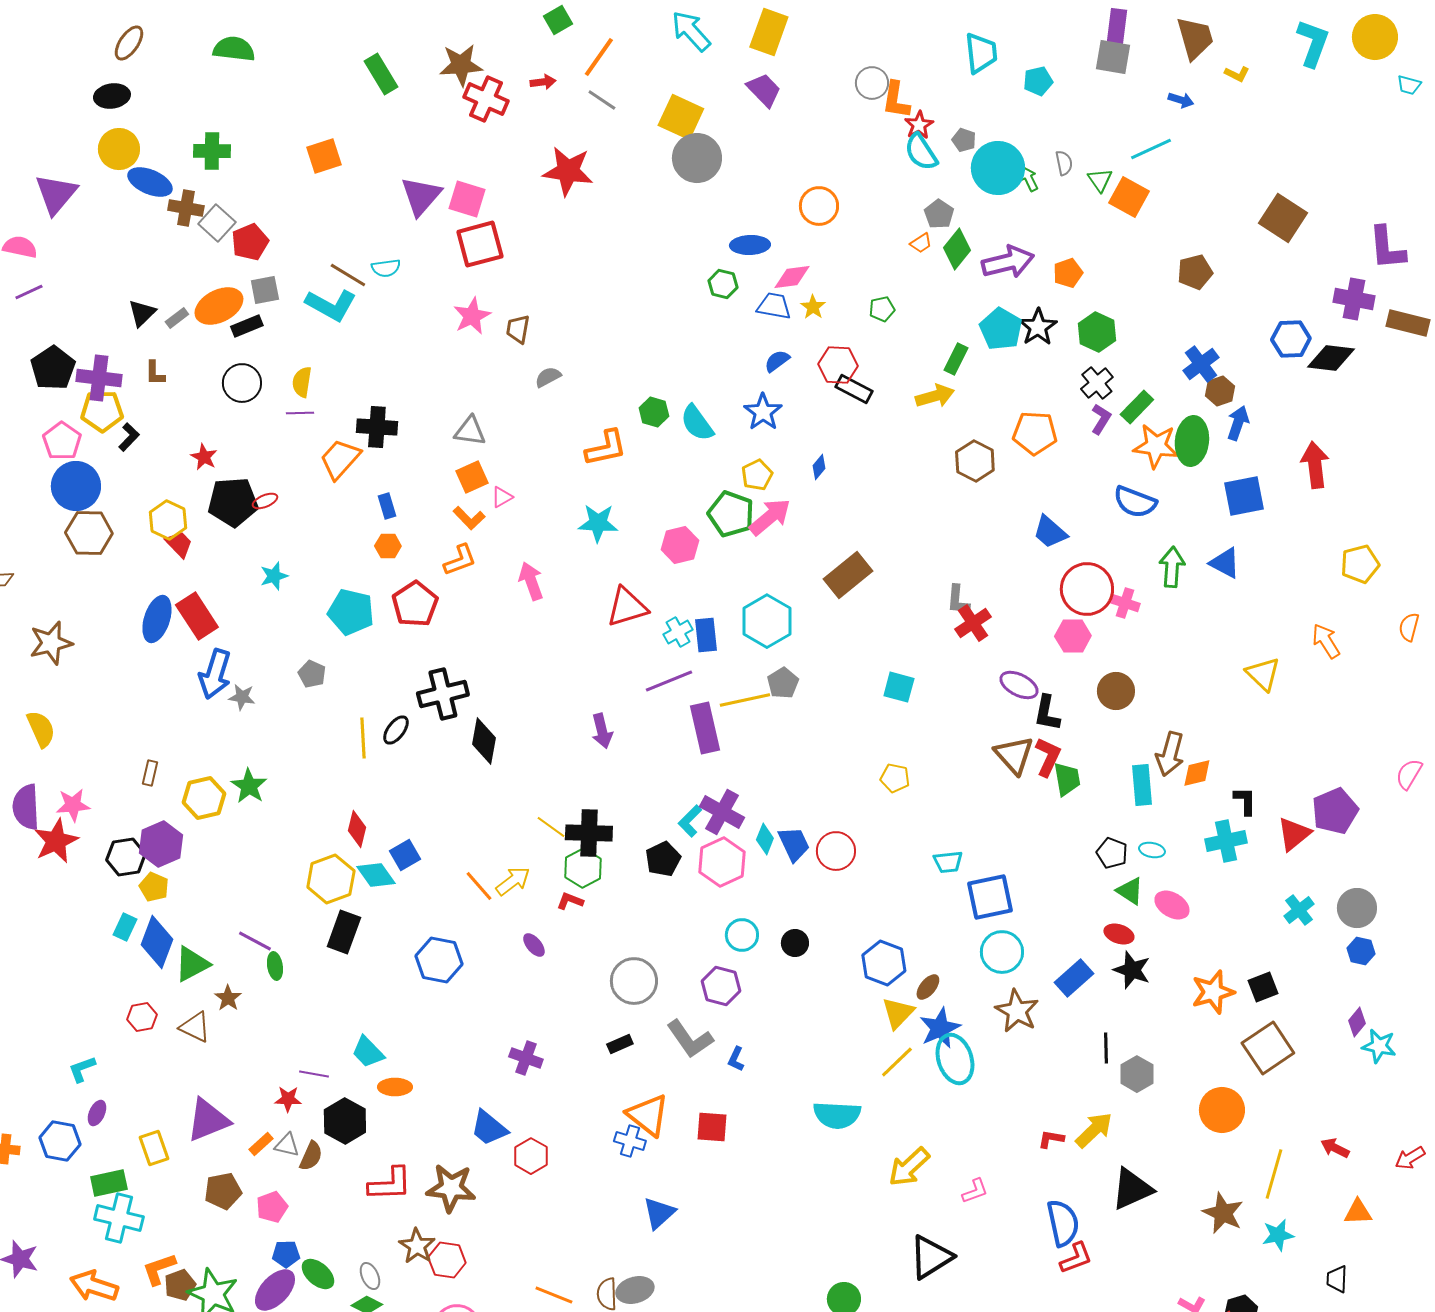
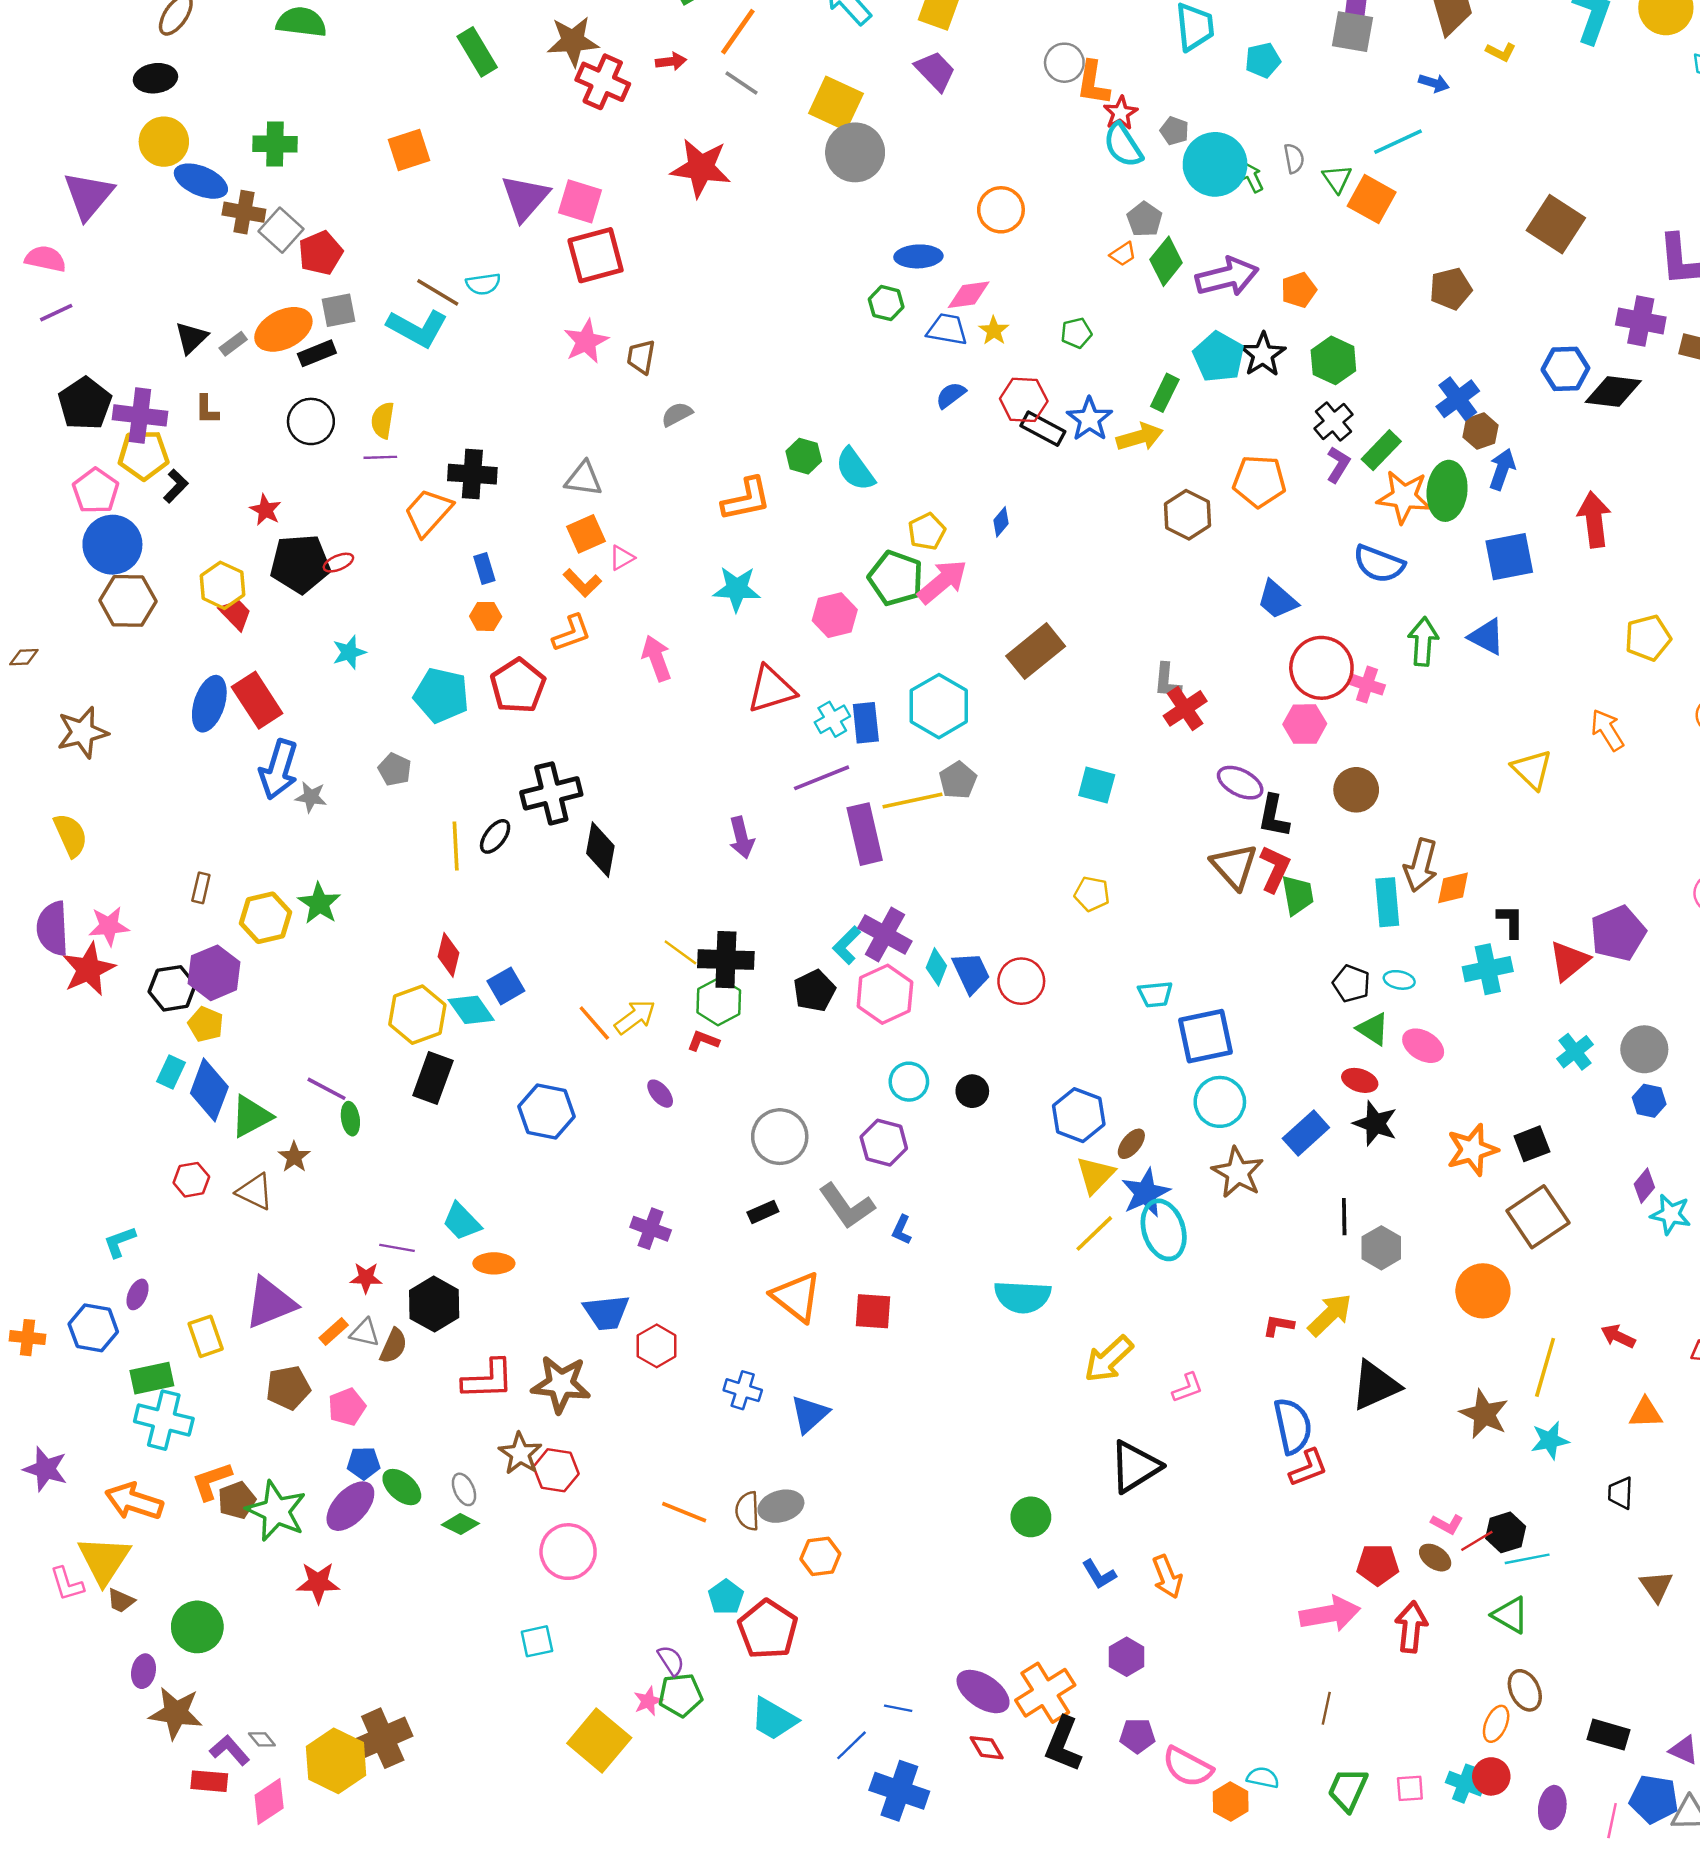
blue star: (763, 412) -> (1089, 419), moved
blue trapezoid: (489, 1128) -> (606, 1312), turned -45
blue cross: (630, 1141) -> (743, 1390), moved

